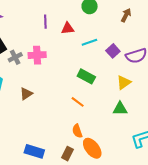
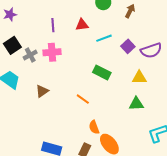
brown arrow: (126, 15) -> (130, 11), moved
purple line: (45, 22) -> (53, 25), moved
yellow triangle: (124, 82) -> (139, 78), turned 35
orange line: (78, 102) -> (83, 99), moved

